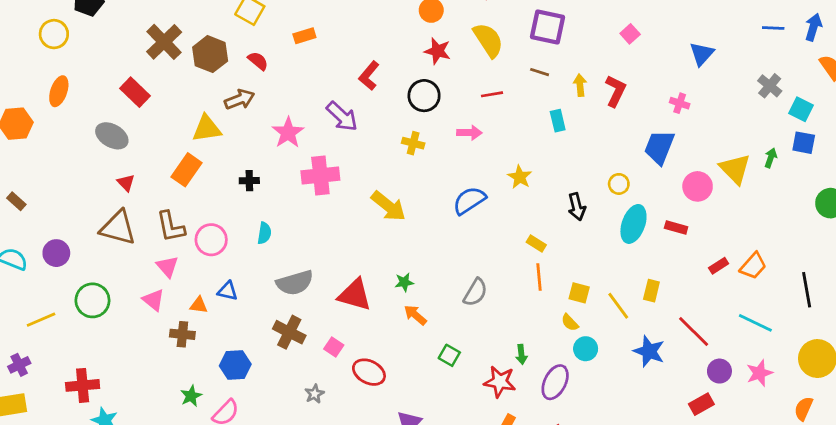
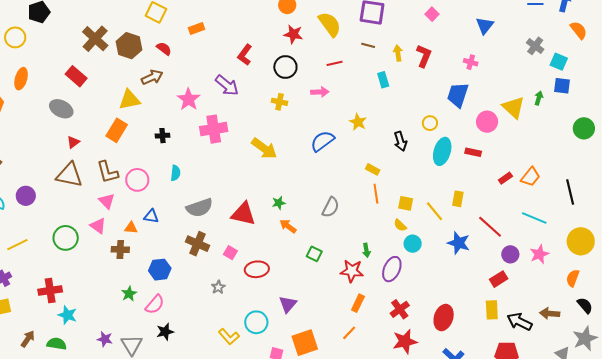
red triangle: (126, 183) -> (73, 142), turned 40
green circle: (92, 300) -> (66, 238), moved
red ellipse: (369, 372) -> (257, 269), turned -30

